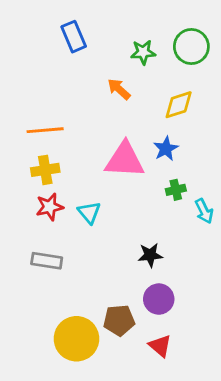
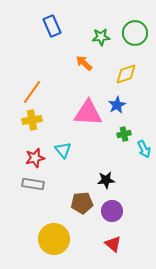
orange line: (45, 130) -> (32, 92), turned -50
red star: (50, 207) -> (35, 158), moved
brown pentagon: (119, 320) -> (82, 203), moved

